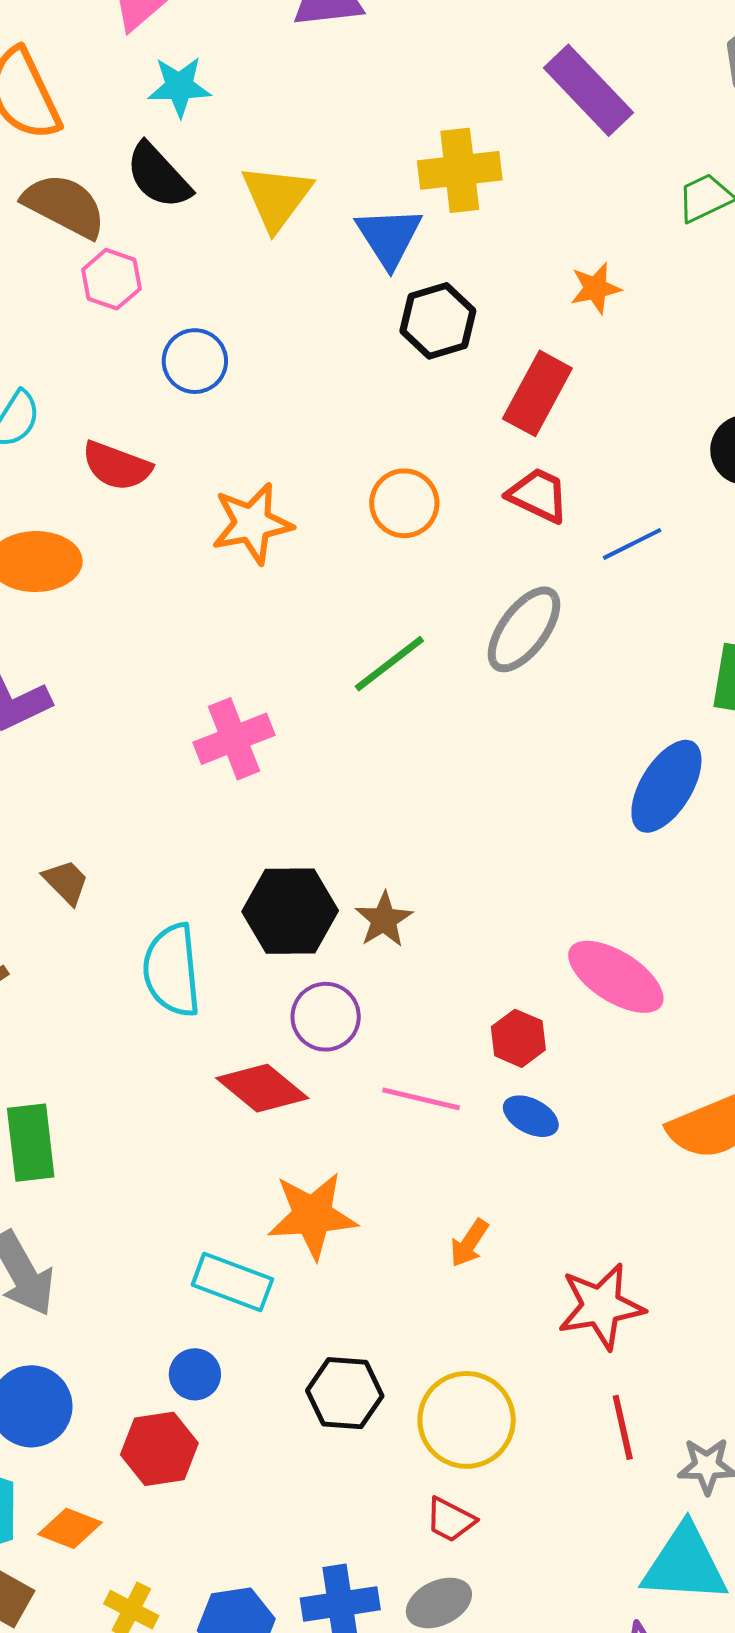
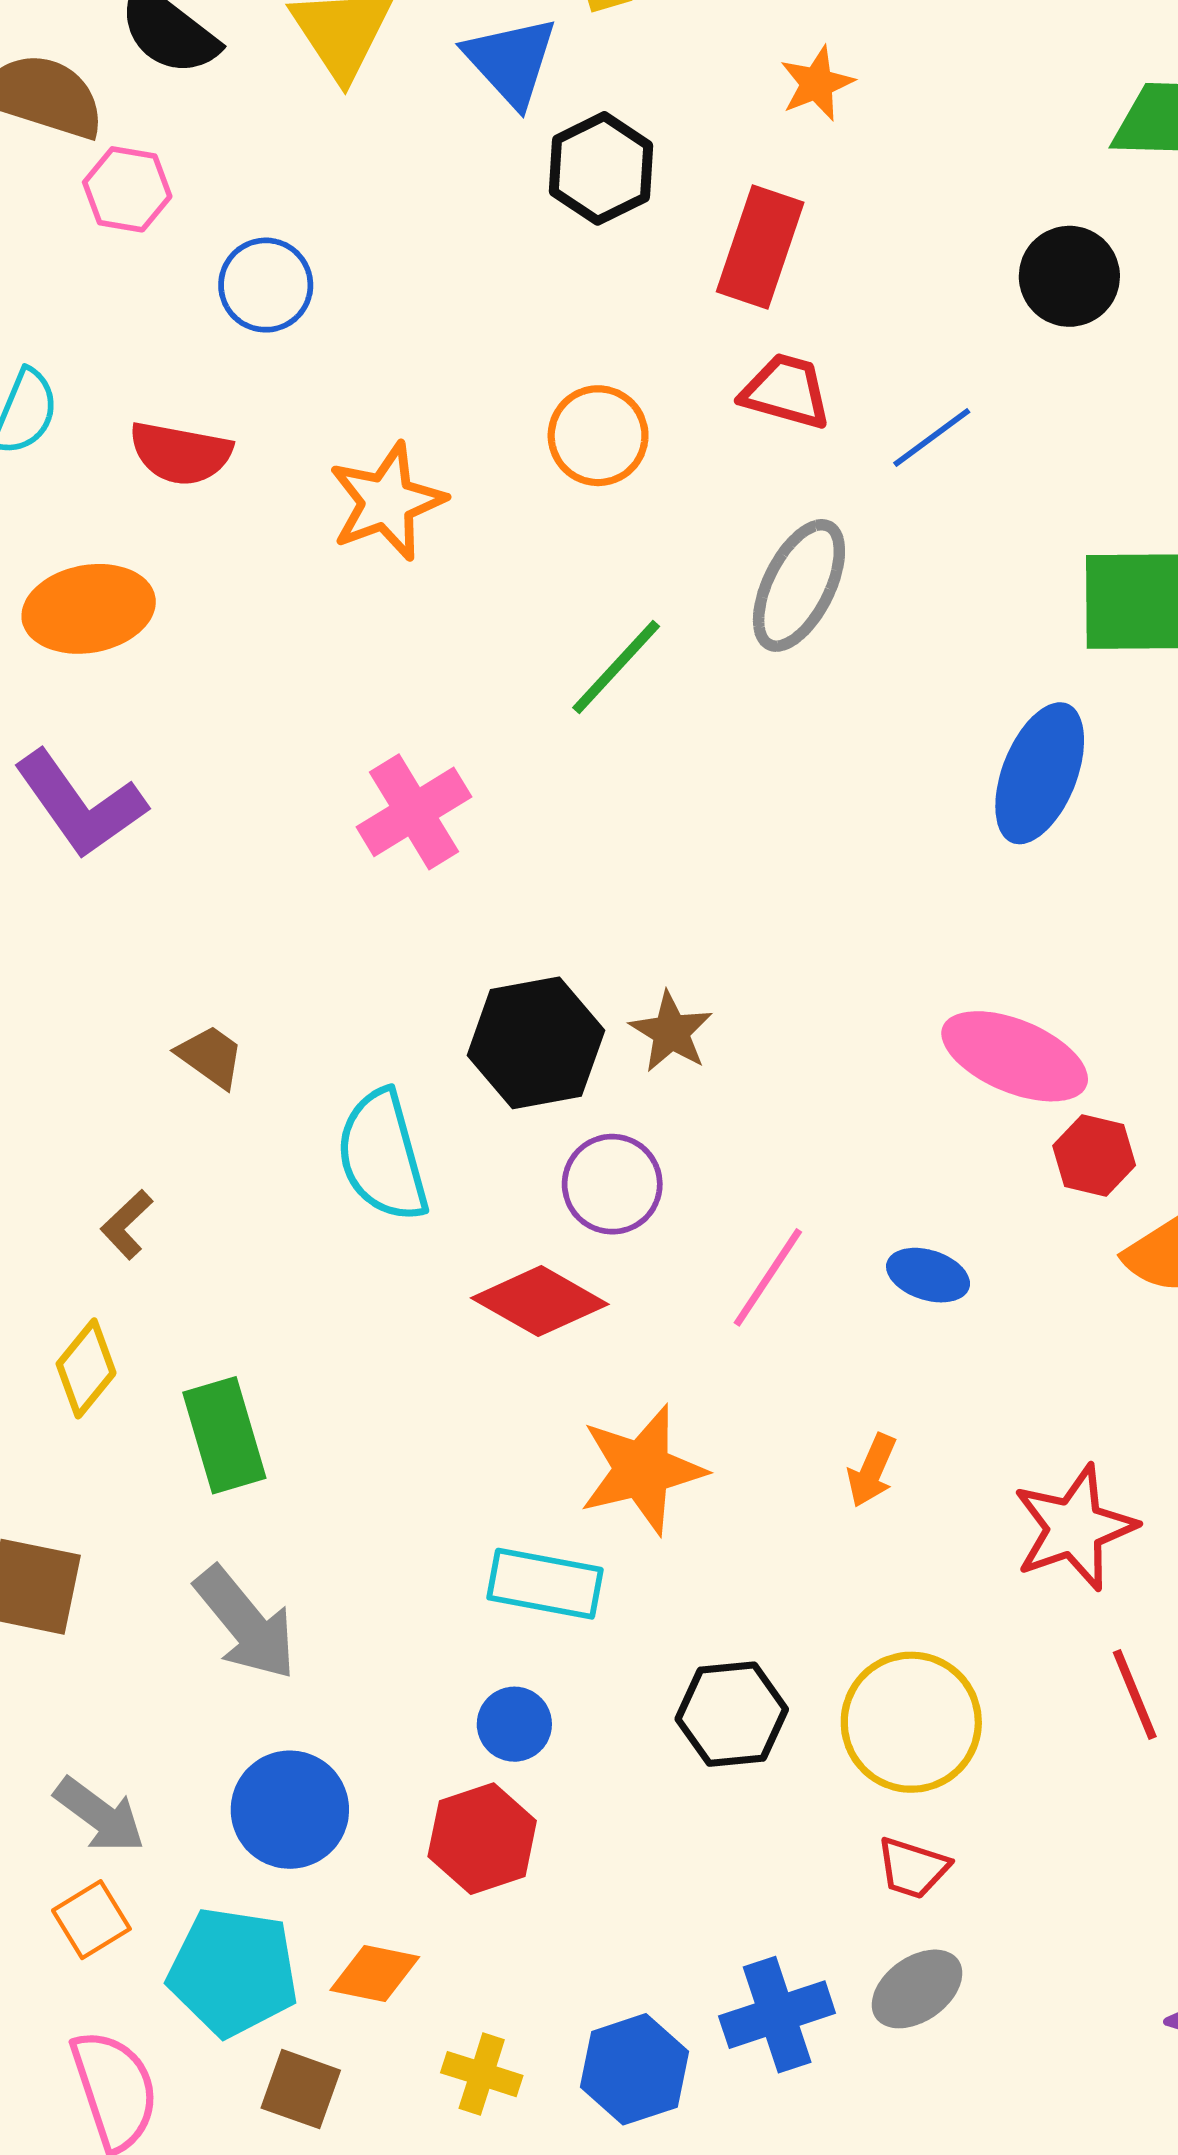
red hexagon: (518, 1038) -> (1094, 1156), moved
pink line: (421, 1099) -> (768, 1277), turned -60

